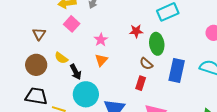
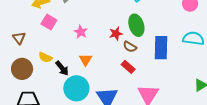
red star: (136, 31) -> (116, 34), moved
orange triangle: (101, 60) -> (86, 60), moved
red rectangle: (141, 83) -> (128, 67), turned -56

